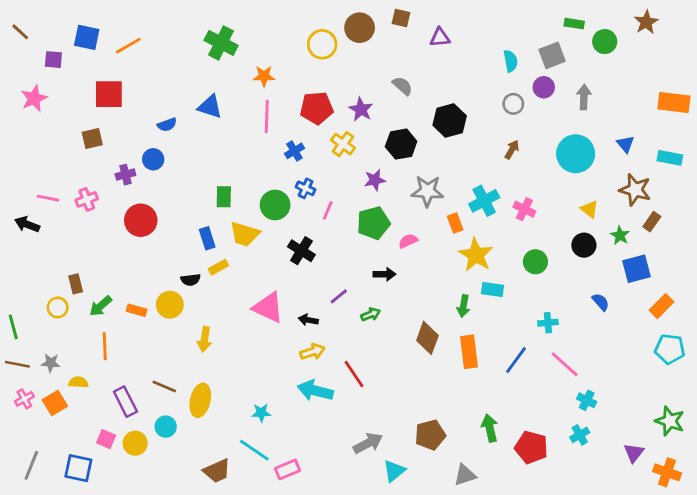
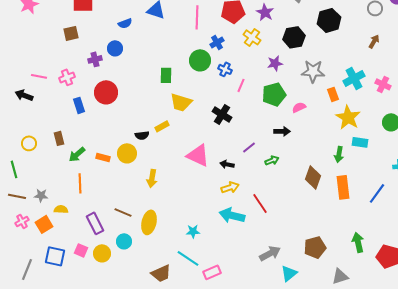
green circle: (275, 205) -> (200, 60), moved
blue rectangle: (207, 238) -> (79, 105), moved
yellow circle: (58, 307) -> (29, 143), moved
blue square: (78, 468) -> (55, 256), moved

